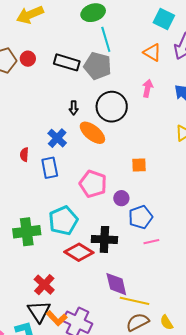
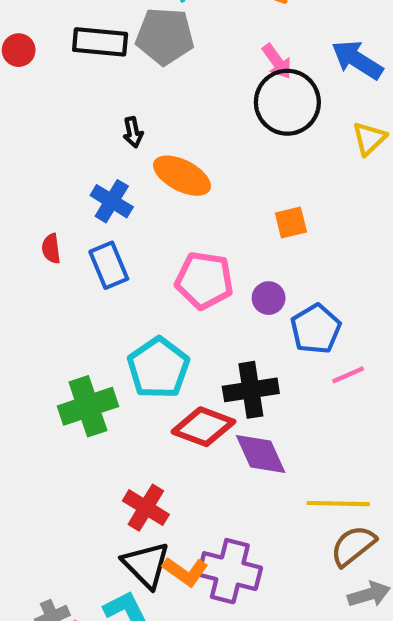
pink arrow: (148, 88) -> (277, 61), turned 144
black circle: (112, 107) -> (287, 102), moved
purple diamond: (116, 284) -> (261, 454), moved

